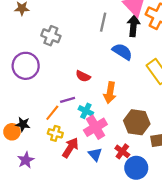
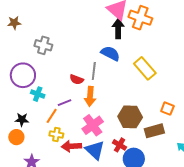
gray line: (103, 22) -> (94, 71), moved
orange arrow: (110, 93) -> (90, 96), moved
cyan cross: (86, 111) -> (38, 94), moved
black star: (23, 124) -> (22, 120), moved
red arrow: (70, 148) -> (71, 146), turned -120
blue triangle: (95, 154) -> (95, 150), size x1.5

